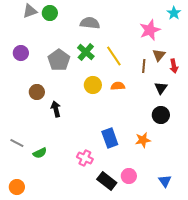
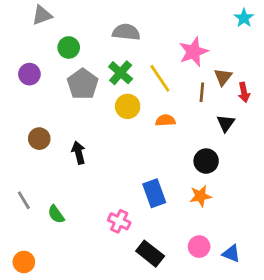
green circle: (50, 13) -> (69, 47), moved
pink star: (150, 30) -> (193, 52), moved
yellow circle: (93, 85) -> (128, 106), moved
brown circle: (37, 92) -> (39, 139), moved
black circle: (161, 115) -> (206, 161), moved
gray line: (17, 143) -> (24, 200), turned 32
green semicircle: (40, 153) -> (56, 214), turned 80
pink circle: (129, 176) -> (199, 247), moved
blue triangle: (165, 181) -> (231, 254), turned -32

